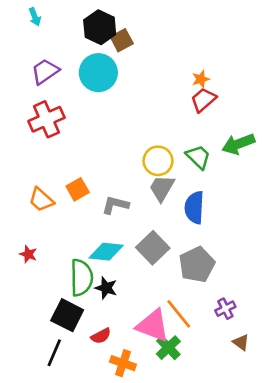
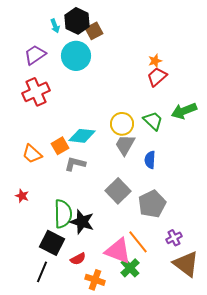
cyan arrow: (35, 17) -> (55, 26), moved
gray L-shape: (115, 205) -> (75, 164), moved
blue semicircle: (194, 208) -> (150, 160), size x0.7
cyan diamond: (106, 252) -> (82, 136), moved
black star: (106, 288) -> (82, 222), size x1.4
brown triangle: (241, 342) -> (186, 264), size x2.0

